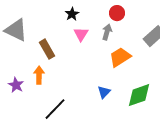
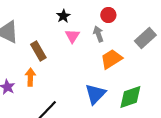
gray arrow: (107, 32) -> (98, 34), turned -35
blue triangle: (104, 92) -> (95, 94), size x1.6

